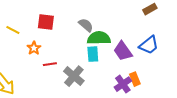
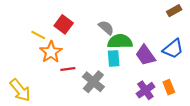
red square: (46, 22) -> (64, 24), turned 30
yellow line: (13, 30) -> (38, 35), moved
orange star: (34, 48) -> (51, 52), size x1.5
orange rectangle: (135, 79) -> (169, 87), moved

